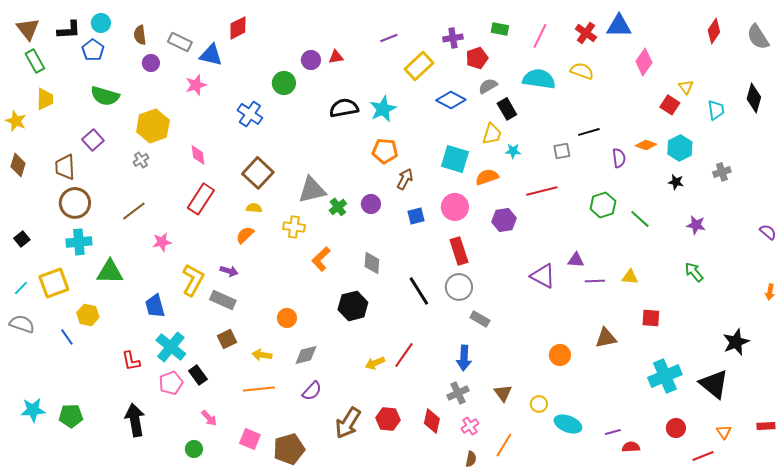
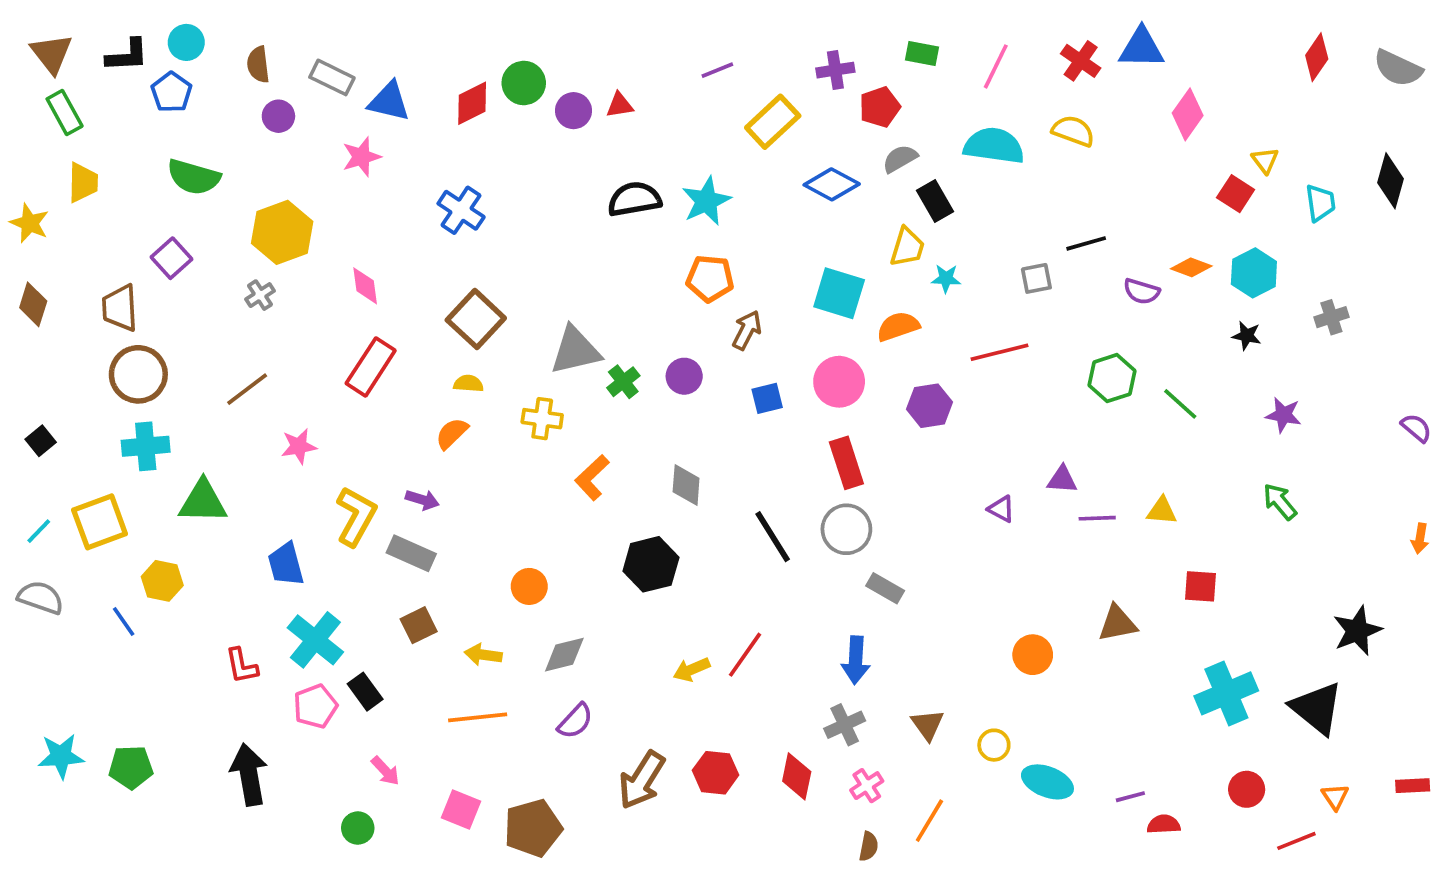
red diamond: (238, 28) -> (472, 103), moved
gray semicircle: (758, 37) -> (1398, 68), turned -32
green circle: (284, 83) -> (524, 83), moved
purple semicircle: (619, 158) -> (1142, 291), turned 114
purple triangle: (543, 276) -> (1001, 509), size x0.6

